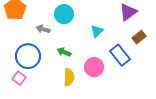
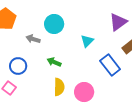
blue circle: (28, 56) -> (18, 66), size x0.7
pink circle: (94, 67) -> (84, 92), moved

